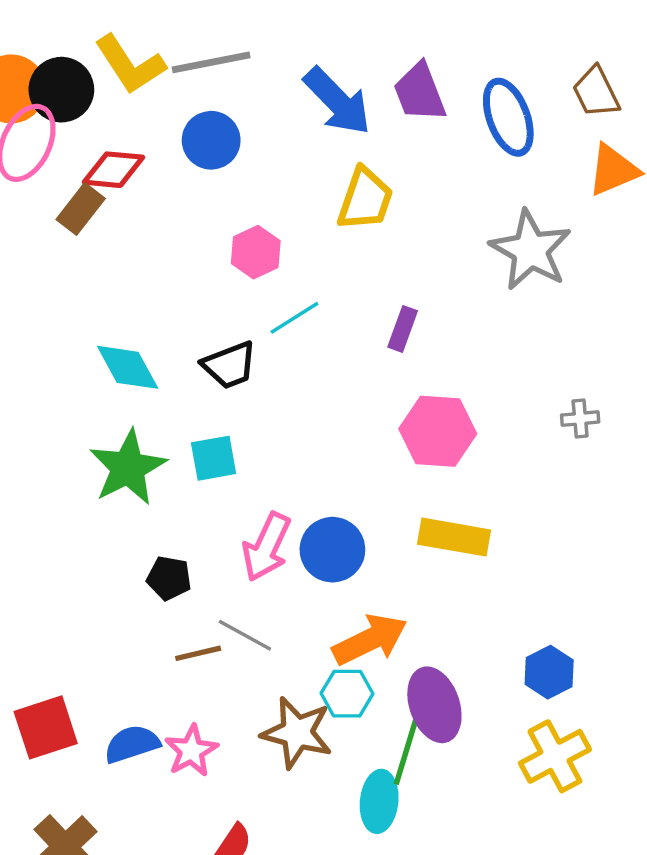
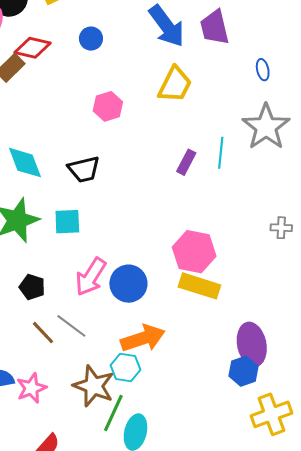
blue ellipse: (508, 117) -> (263, 70), moved, size x0.5
blue circle: (211, 140) -> (91, 39), size x0.7
cyan line: (294, 318) -> (221, 153), moved, turned -60
pink hexagon: (438, 431) -> (194, 252), moved
brown line: (198, 653) -> (43, 333), turned 52
purple ellipse: (434, 705) -> (252, 344), moved
green line: (406, 752) -> (113, 413), moved
yellow cross: (555, 756) -> (271, 414), moved

